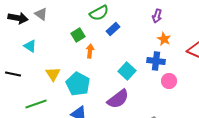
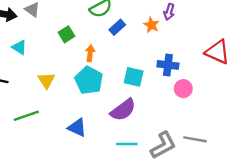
green square: (78, 35) -> (66, 34), moved
orange star: (164, 39) -> (151, 25), moved
cyan square: (127, 71) -> (134, 77), turned -30
cyan pentagon: (78, 84) -> (89, 80), moved

